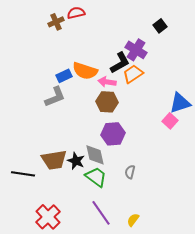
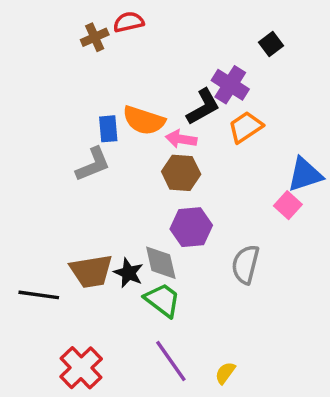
orange trapezoid: (133, 74) -> (246, 127), moved
blue rectangle: (64, 76) -> (108, 129), turned -70
gray semicircle: (130, 172) -> (246, 264), moved, size x1.6

